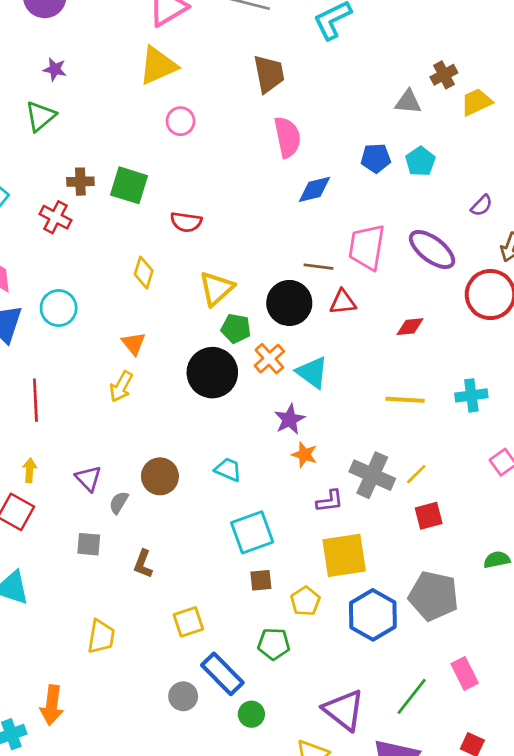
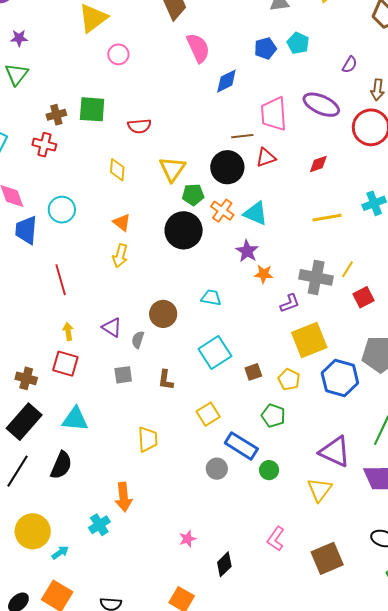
cyan square: (252, 532) -> (215, 352), moved
green pentagon: (274, 644) -> (273, 416), turned 30

